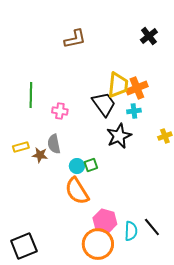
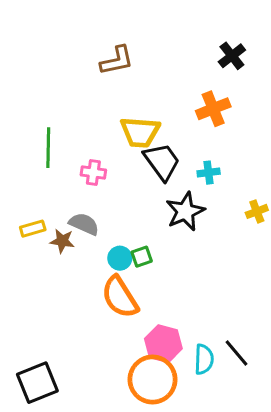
yellow trapezoid: (118, 85) -> (140, 132), moved, turned 88
orange cross: (137, 88) -> (213, 109), moved
gray semicircle: (54, 144) -> (84, 224), turned 126

